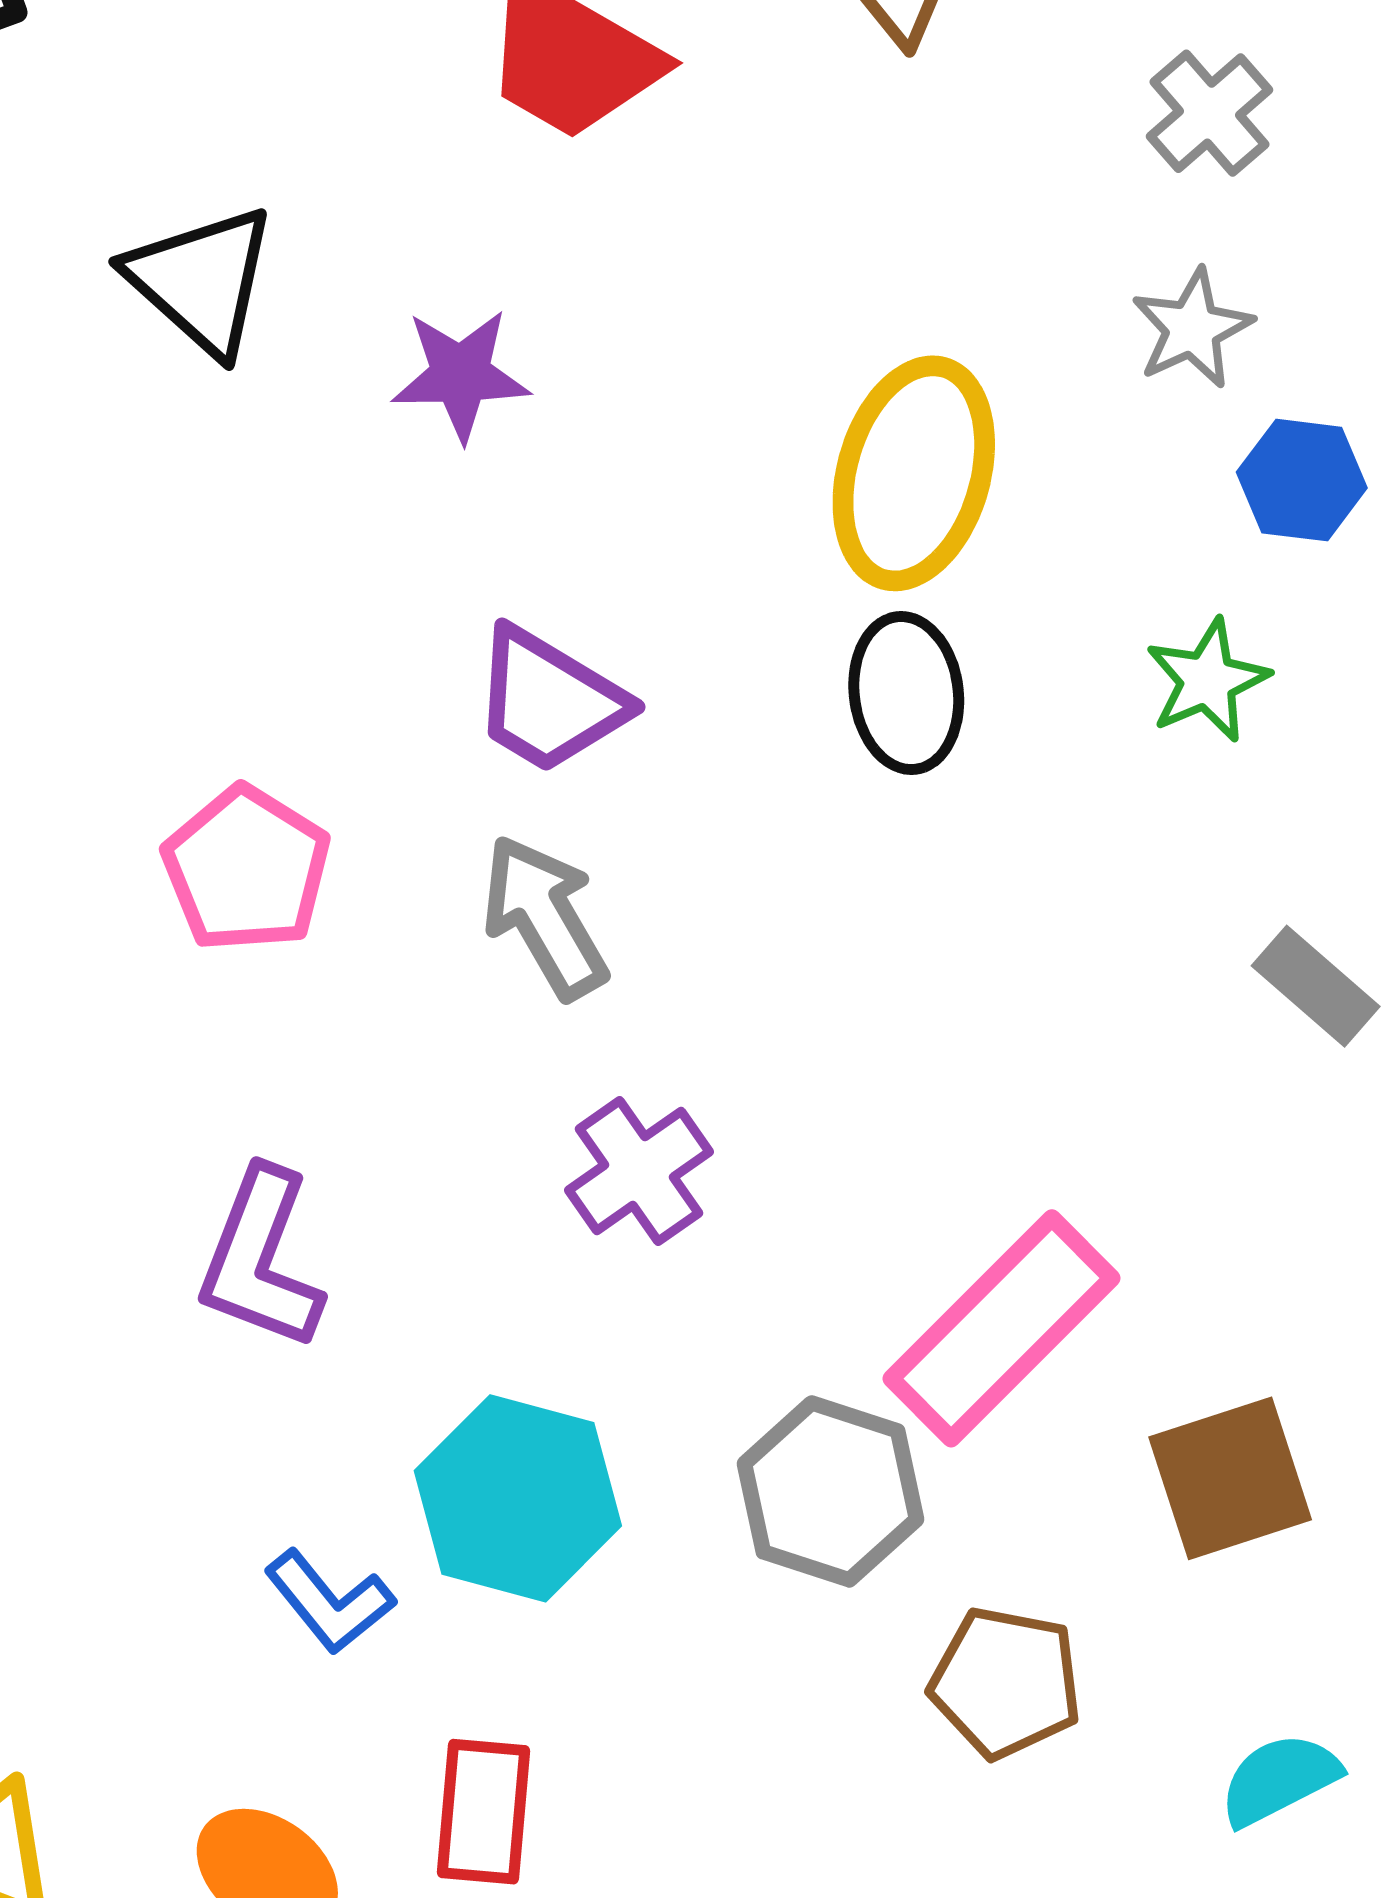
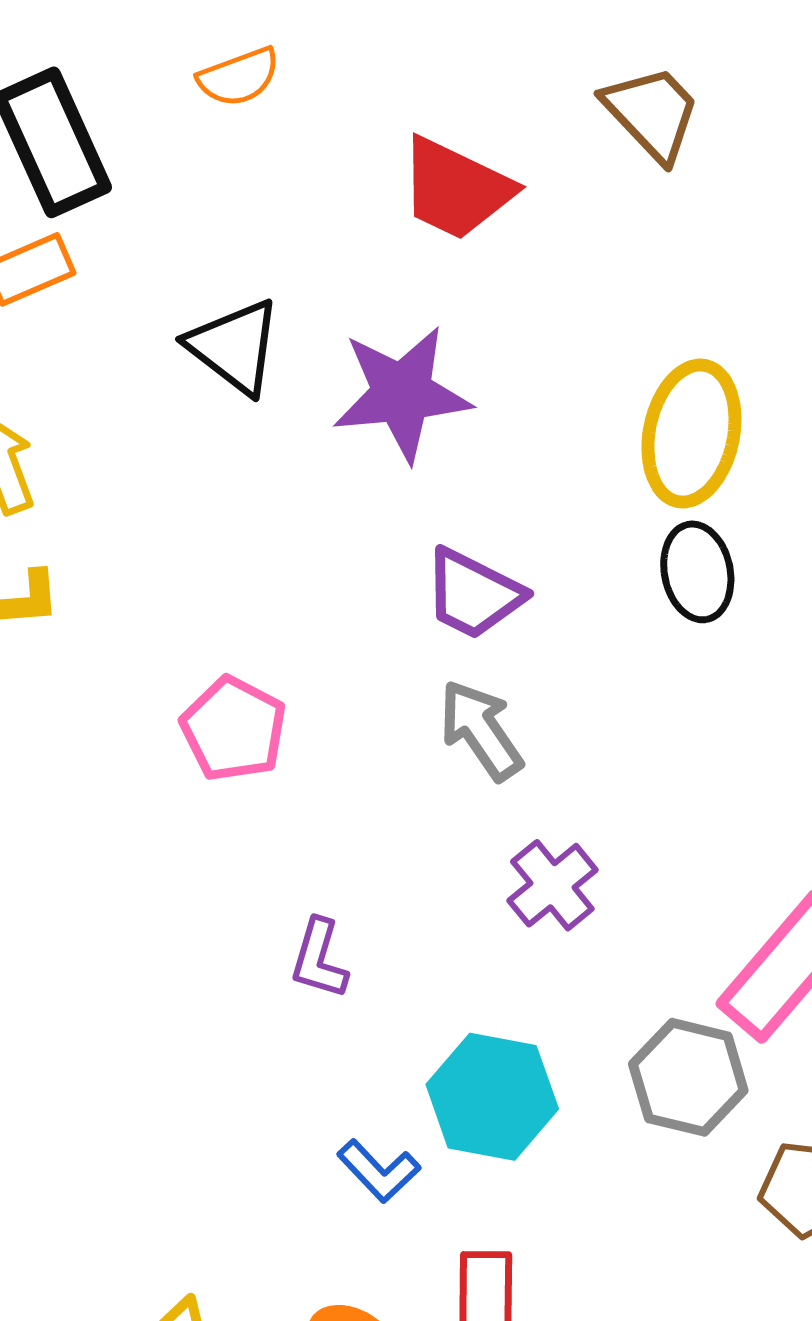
purple star: (461, 375) -> (402, 394), size x1.6
pink pentagon: (247, 869) -> (234, 729), moved
purple L-shape: (261, 1259) -> (319, 959), size x0.7

